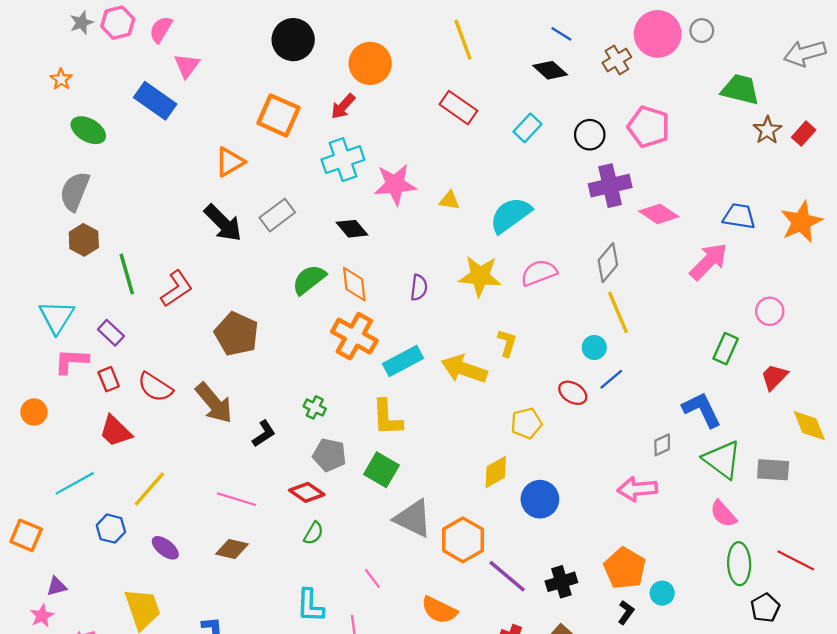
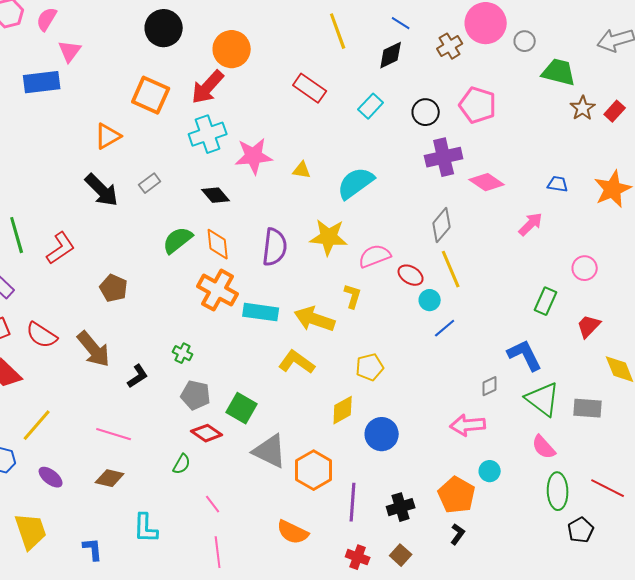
gray circle: (702, 31) -> (525, 41), moved
yellow line: (463, 40) -> (338, 31), moved
black diamond: (550, 70) -> (391, 55), turned -68
blue rectangle: (155, 101) -> (42, 82), turned -42
red arrow: (343, 106) -> (208, 87), size x1.5
gray rectangle: (277, 215) -> (150, 183), size x0.7
blue trapezoid: (739, 216) -> (558, 184), size x0.7
pink arrow: (709, 261) -> (531, 224), size x0.7
pink semicircle: (539, 273) -> (375, 256), moved
purple semicircle: (419, 288) -> (275, 247), size x1.6
brown pentagon: (237, 334) -> (114, 288), size x0.7
cyan rectangle: (403, 361) -> (261, 312), turned 36
red ellipse: (573, 393) -> (411, 275), moved
yellow L-shape: (387, 418) -> (297, 362), moved, turned 129
red diamond: (307, 492) -> (207, 433), moved
purple line: (507, 576) -> (353, 502), turned 54
pink line: (372, 578) -> (213, 504), moved
cyan circle: (662, 593) -> (490, 471), moved
cyan L-shape: (310, 606) -> (146, 528), moved

